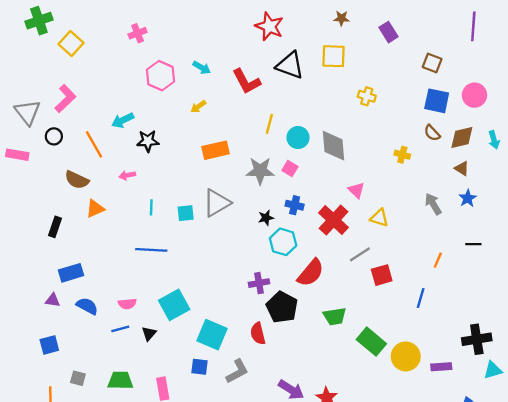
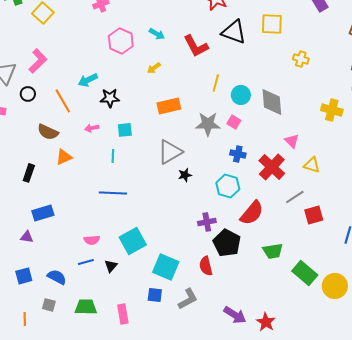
yellow cross: (402, 155) -> (332, 110), size x1.5
cyan square: (186, 213) -> (125, 130), moved
black star: (266, 218) -> (185, 175), moved
blue semicircle: (87, 306) -> (57, 277), moved

